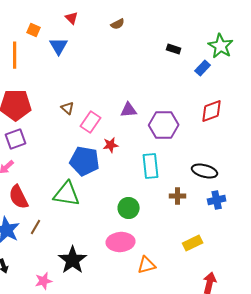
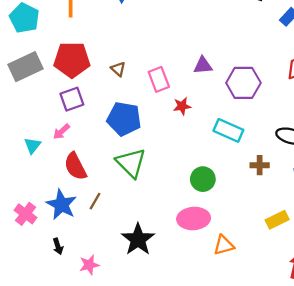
brown triangle: (68, 108) -> (118, 69), moved
pink rectangle: (91, 122) -> (159, 79), turned -55
blue pentagon: (85, 161) -> (124, 119), moved
cyan rectangle: (151, 166) -> (228, 130), turned -60
green triangle: (67, 194) -> (131, 163), turned 36
pink star: (44, 281) -> (89, 265), moved

